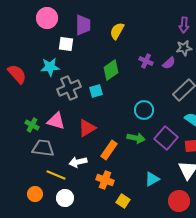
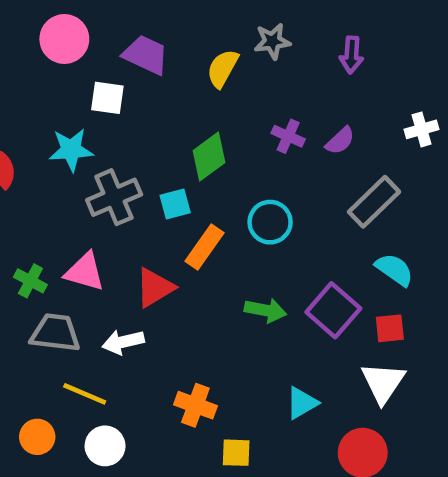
purple trapezoid: (83, 25) -> (146, 55), turned -65
purple arrow: (184, 25) -> (351, 55), moved
gray star: (184, 48) -> (272, 41), moved
cyan circle: (144, 110) -> (270, 222), moved
orange rectangle: (109, 150) -> (204, 247), moved
white arrow: (78, 162) -> (123, 342), moved
yellow square: (123, 201) -> (236, 453), turned -32

